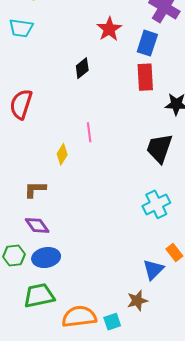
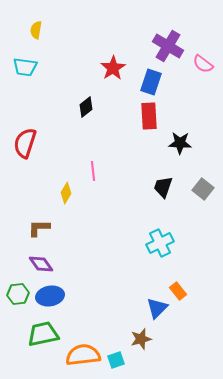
black trapezoid: (159, 148) -> (163, 187), size x0.7

